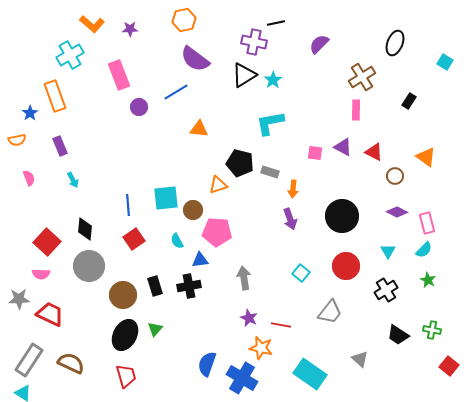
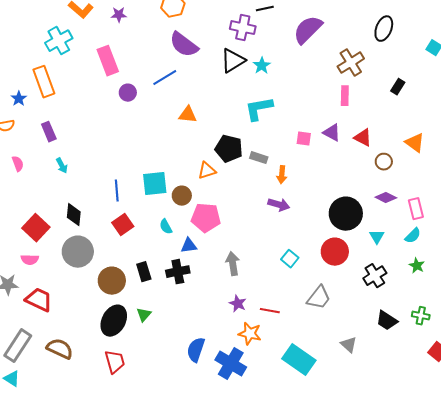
purple semicircle: (319, 44) -> (308, 30), size x1.5
black circle: (342, 216) -> (346, 214), moved
purple arrow: (290, 219) -> (279, 205), turned -55

